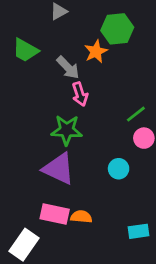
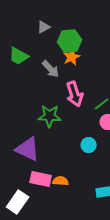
green hexagon: (117, 29) -> (70, 41), moved
pink arrow: (80, 94) -> (75, 94), moved, size x1.4
purple triangle: (59, 169) -> (28, 149), moved

